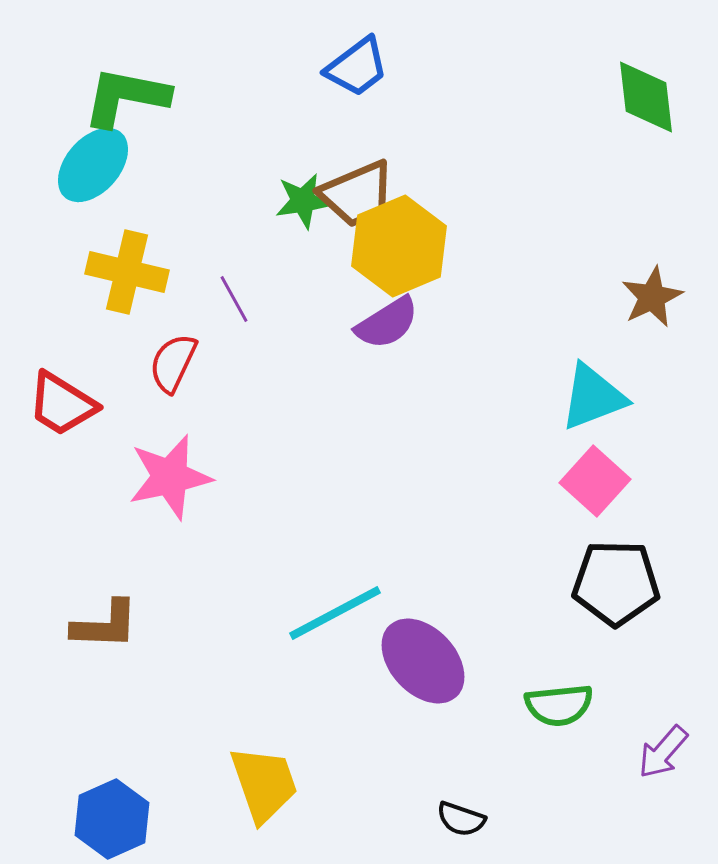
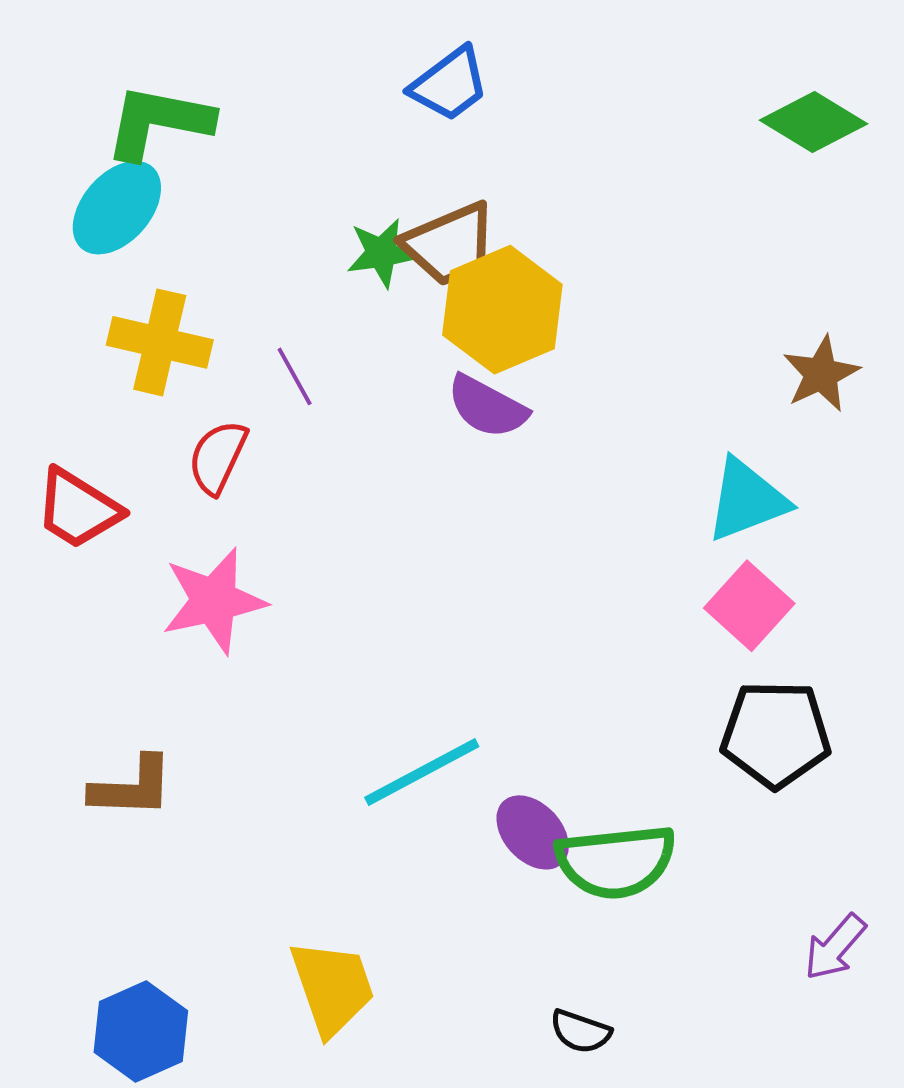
green diamond: (646, 97) -> (814, 122), turned -52
purple semicircle: (387, 323) -> (487, 407), turned 60
purple ellipse: (423, 661) -> (533, 832), size x0.7
green semicircle: (559, 705) -> (616, 861), moved, size x1.4

